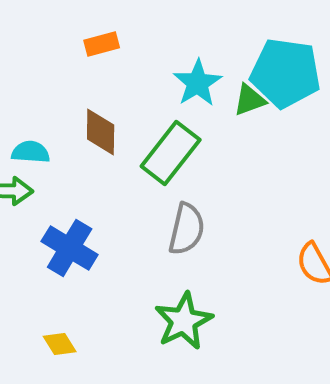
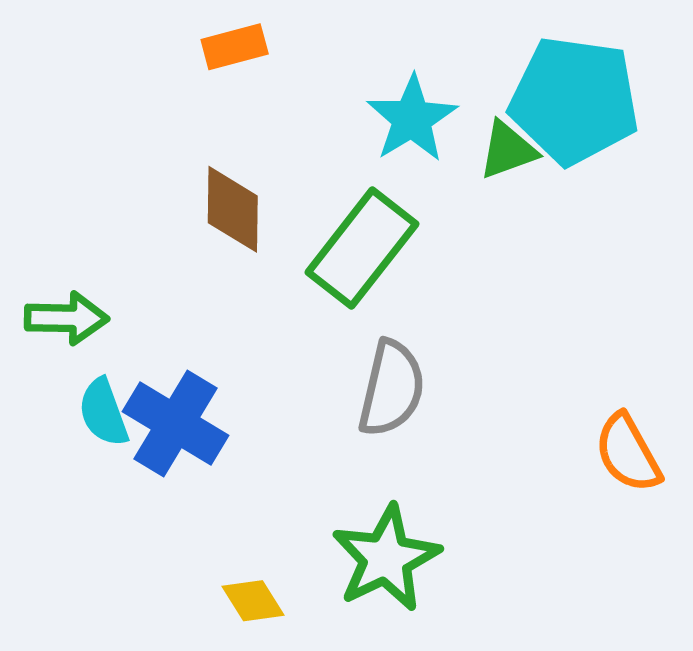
cyan semicircle: (31, 152) -> (103, 412), moved, turned -114
yellow diamond: (60, 344) -> (253, 601), moved

